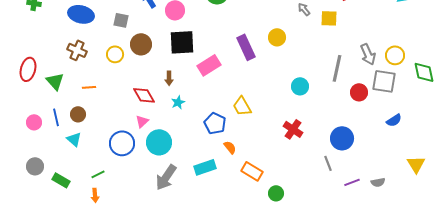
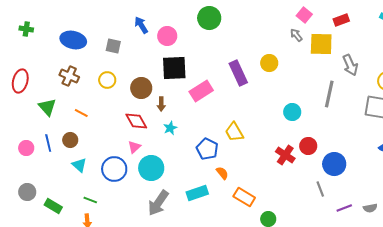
yellow square: (329, 18) -> (321, 44), size x1.4
brown circle: (141, 44) -> (141, 88), moved
gray arrow: (368, 54) -> (350, 65), moved
red ellipse: (28, 69) -> (20, 81), moved
orange line: (89, 87) -> (81, 113), turned 32
red circle: (359, 92) -> (308, 146), moved
cyan triangle: (74, 139) -> (79, 165), moved
green line: (98, 174) -> (90, 200), turned 48

